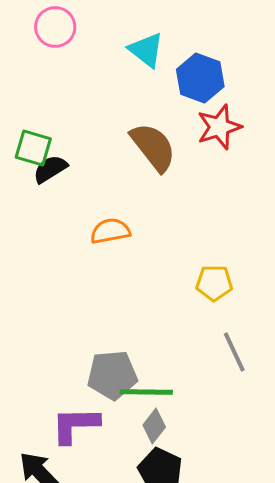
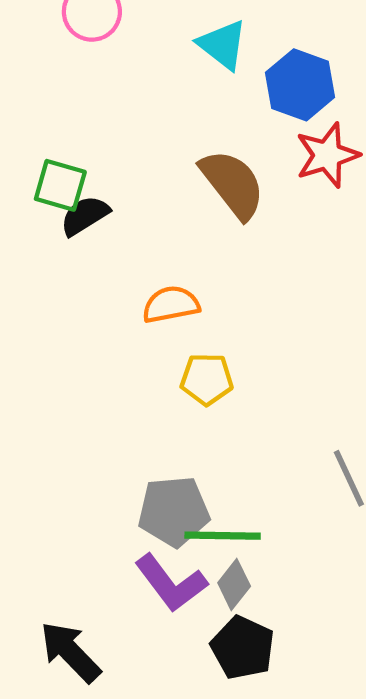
yellow pentagon: (214, 283) -> (207, 379), moved
purple L-shape: (75, 425) -> (171, 583), moved, turned -126

